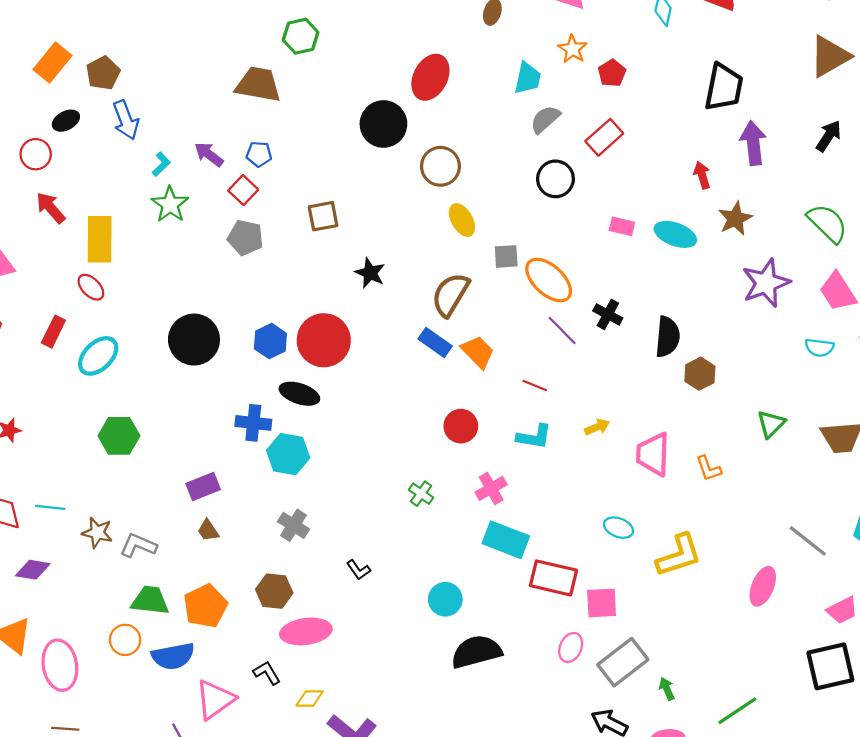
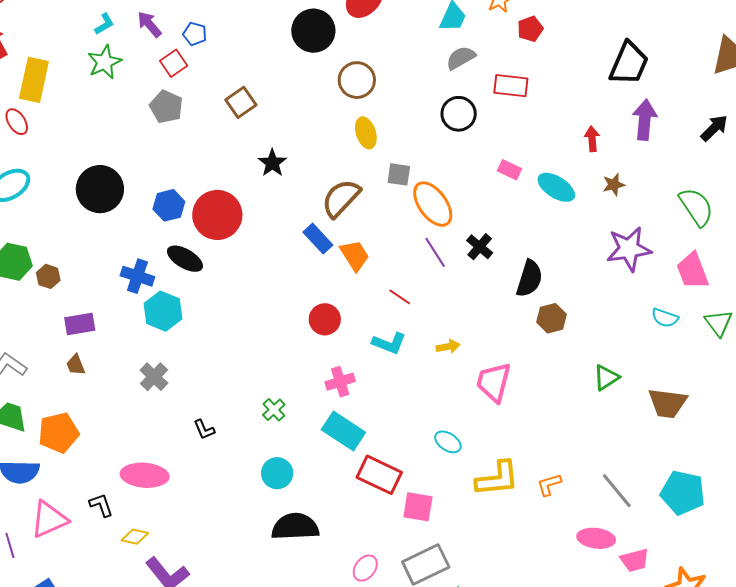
red rectangle: (604, 137) -> (511, 86), turned 36
brown square: (323, 216) -> (241, 102), turned -36
brown star: (735, 219) -> (614, 185), size x0.7
orange L-shape: (708, 468) -> (549, 485), moved, turned 80
green cross: (421, 494) -> (274, 410), moved
pink ellipse: (763, 586) -> (596, 538), moved, turned 63
brown hexagon: (274, 591) -> (48, 276), moved, size x0.7
pink ellipse: (571, 647) -> (365, 568), moved

